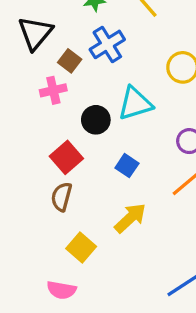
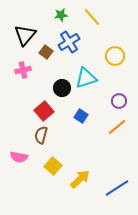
pink cross: (53, 90) -> (23, 70), moved
yellow arrow: (130, 218) -> (80, 179), moved
pink semicircle: (61, 290) -> (19, 157), moved

